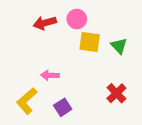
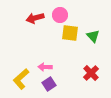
pink arrow: (50, 75) -> (45, 67), moved

